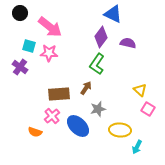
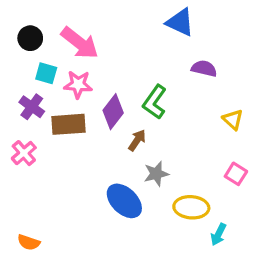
black circle: (20, 13) -> (30, 38), moved
purple diamond: (101, 37) -> (113, 112), moved
yellow triangle: (140, 90) -> (233, 120), moved
brown rectangle: (59, 94) -> (68, 124), moved
pink cross: (52, 116) -> (24, 153), moved
orange semicircle: (35, 132) -> (29, 242), moved

